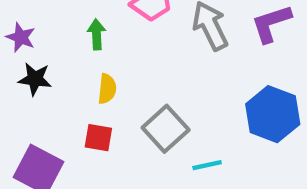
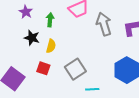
purple star: (21, 37) -> (26, 12), moved
black star: (35, 79) -> (32, 38), moved

